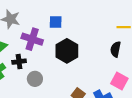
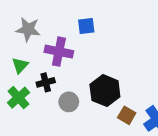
black hexagon: (67, 51) -> (105, 91), moved

